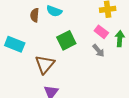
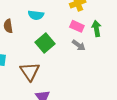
cyan semicircle: (54, 11) -> (36, 15), moved

